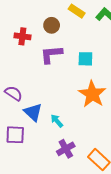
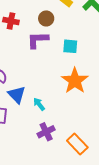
brown circle: (52, 25) -> (46, 18), moved

